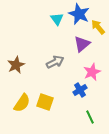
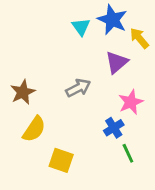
yellow square: (45, 102) -> (61, 160), moved
yellow semicircle: (22, 103) -> (34, 129), moved
green line: (90, 117) -> (128, 153), moved

